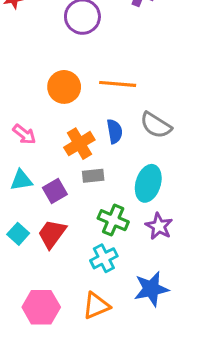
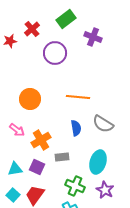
orange circle: (64, 87) -> (30, 99), moved
orange cross: (79, 144) -> (41, 140), moved
cyan triangle: (21, 180) -> (15, 169), moved
purple square: (55, 191) -> (37, 167), turned -35

